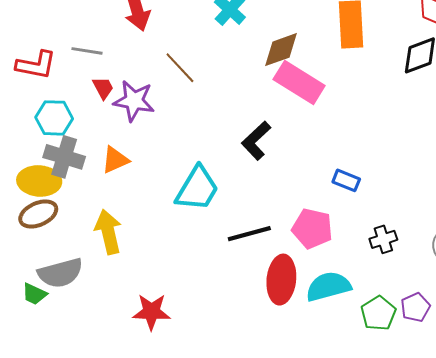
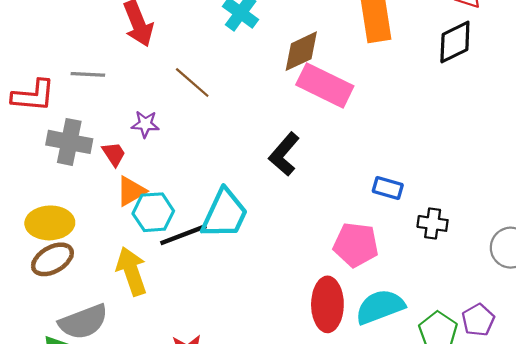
red trapezoid: (103, 88) -> (114, 154), moved
purple star: (134, 101) -> (145, 124), size x0.6
cyan hexagon: (54, 118) -> (153, 212), moved
gray cross: (64, 157) -> (69, 142), moved
black line: (249, 234) -> (183, 235), moved
black cross: (383, 239) -> (433, 223), moved, turned 32

